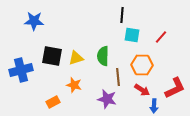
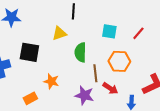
black line: (122, 15) -> (73, 11), moved
yellow triangle: (76, 58) -> (59, 33), moved
red arrow: (142, 90) -> (110, 88), moved

